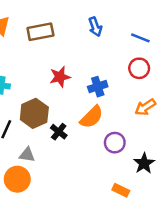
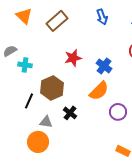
brown rectangle: (40, 32) -> (57, 21), turned -30
blue cross: (98, 87) -> (104, 66), turned -35
black cross: (59, 132) -> (70, 113), moved

